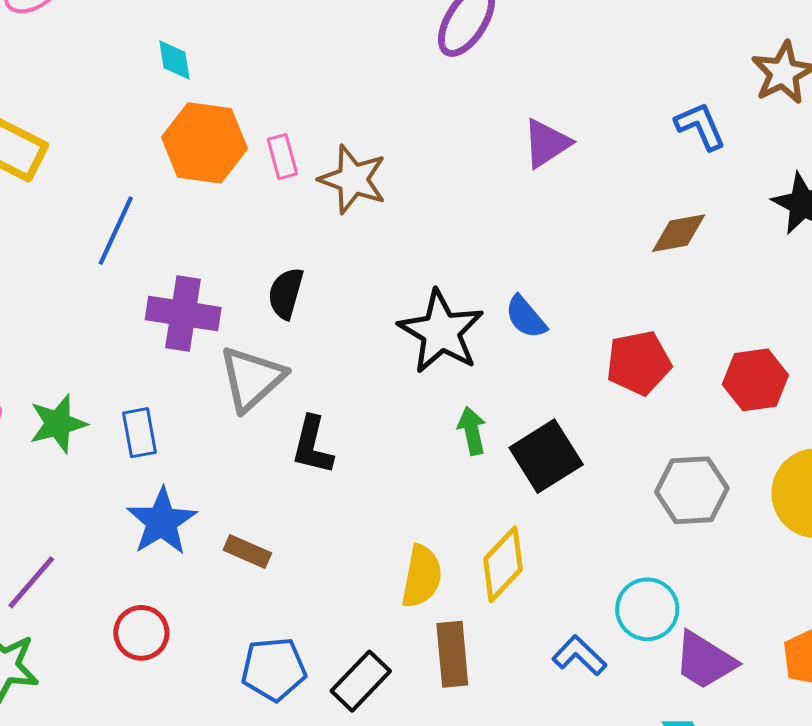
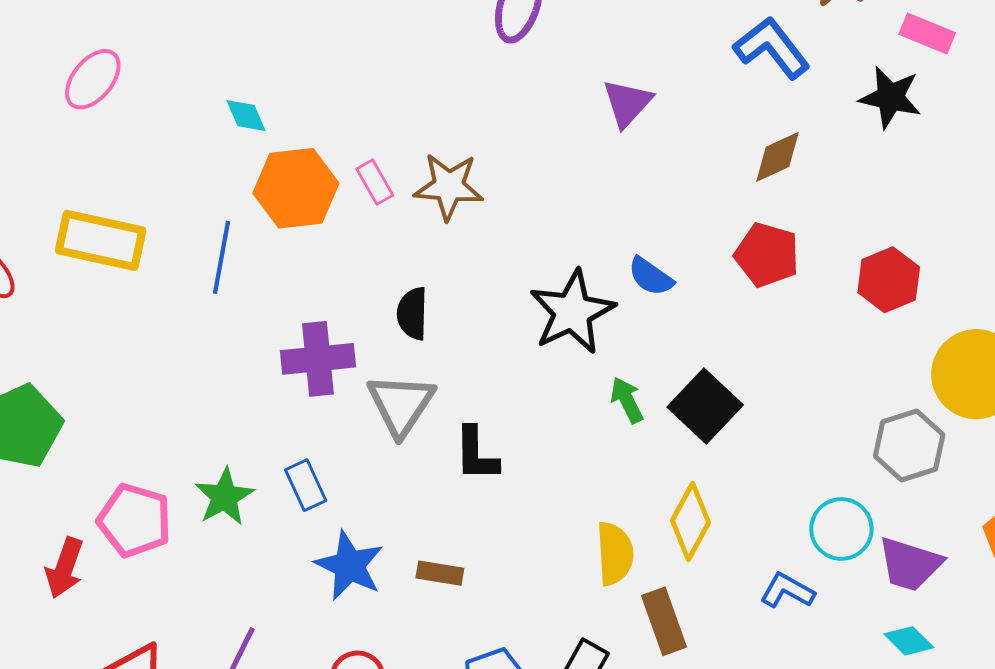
blue L-shape: (700, 126) -> (772, 48), size x1.4
blue line: (116, 231) -> (221, 257), moved
black star: (441, 332) -> (572, 312), turned 30
red pentagon: (639, 363) -> (767, 255), moved, turned -30
gray hexagon: (692, 490) -> (909, 445), moved

